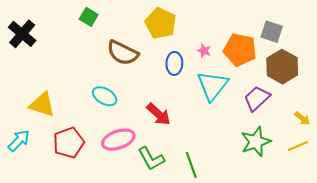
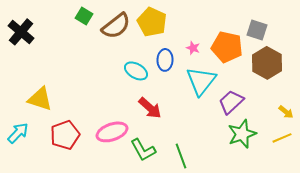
brown semicircle: (123, 53) -> (116, 26), moved, turned -64
cyan ellipse: (105, 96) -> (136, 71), moved
purple trapezoid: (257, 98) -> (231, 102), moved

